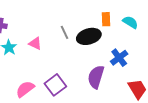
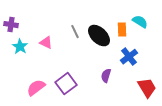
orange rectangle: (106, 19) -> (122, 30), moved
black ellipse: (89, 36) -> (99, 36), turned 60
purple semicircle: (96, 77) -> (106, 76), size x0.6

